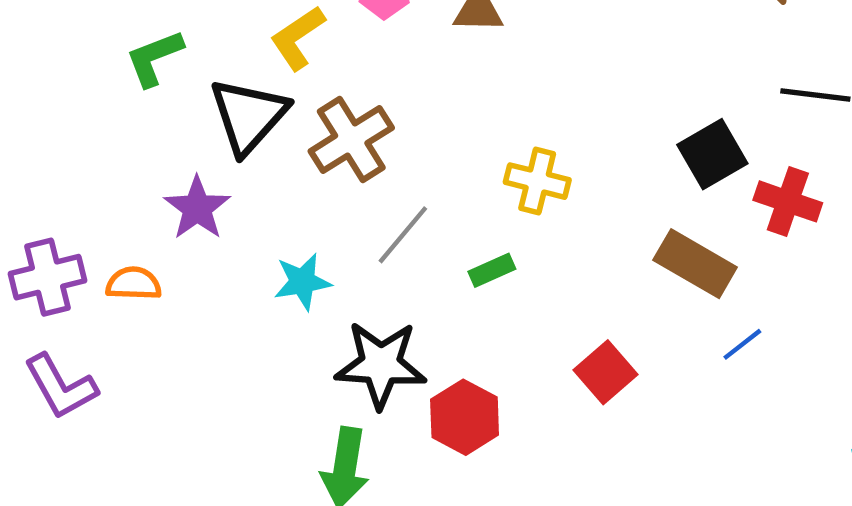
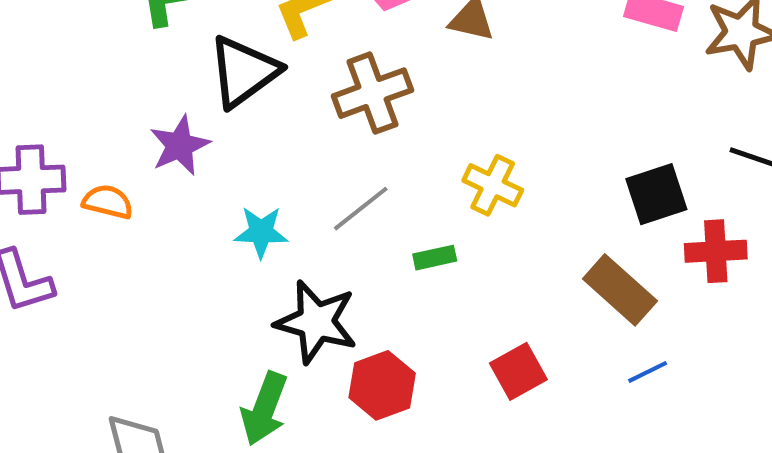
brown cross: (351, 139) -> (372, 93), moved
red cross: (788, 201) -> (716, 251), turned -34

